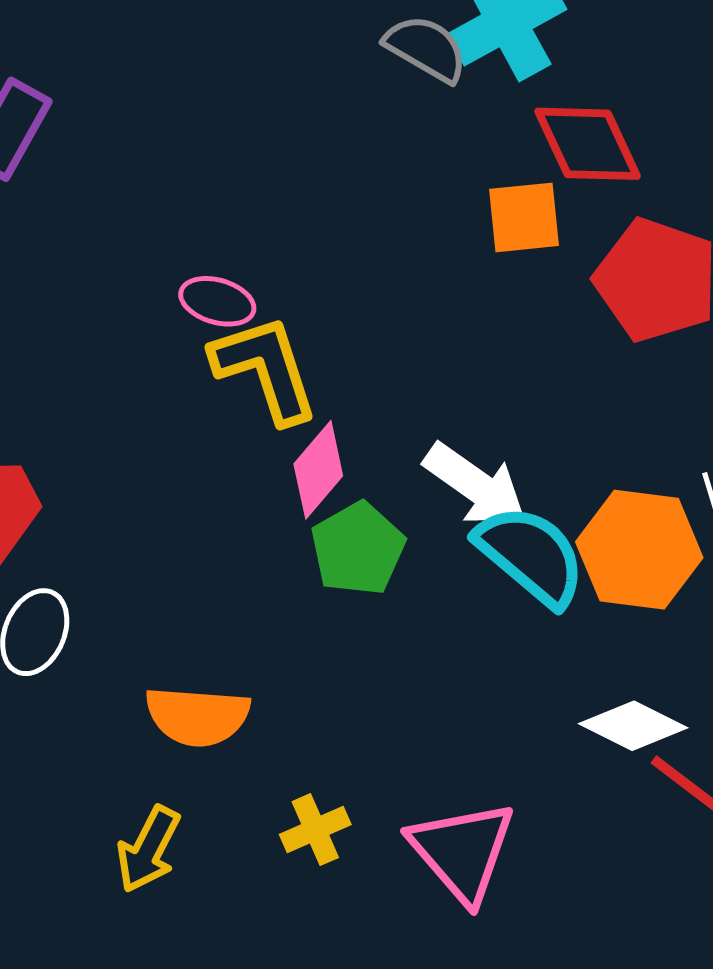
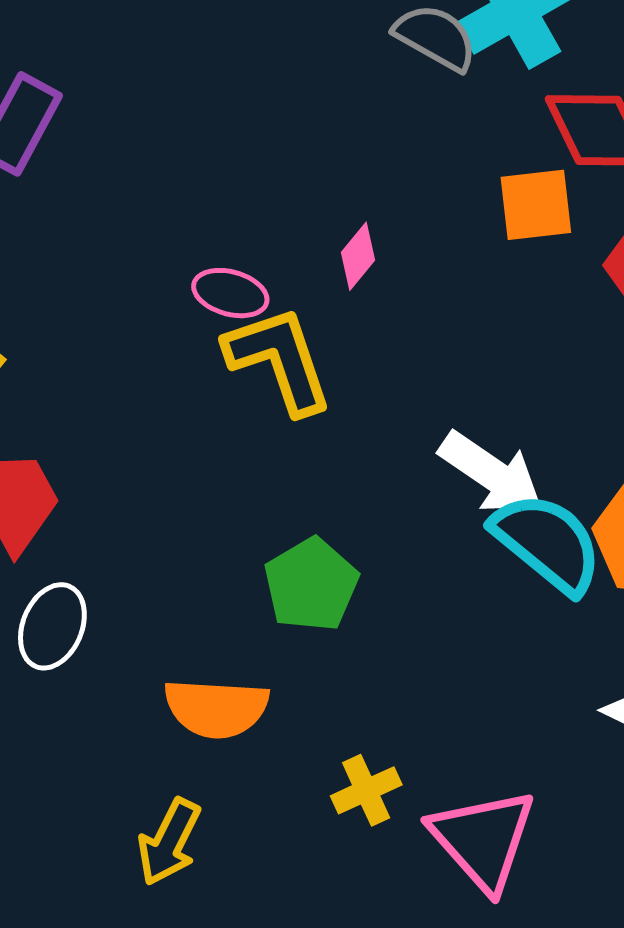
pink diamond: (318, 470) -> (358, 256), moved, size x0.7
green pentagon: (358, 549) -> (311, 585), moved
yellow cross: (315, 830) -> (366, 790), moved

